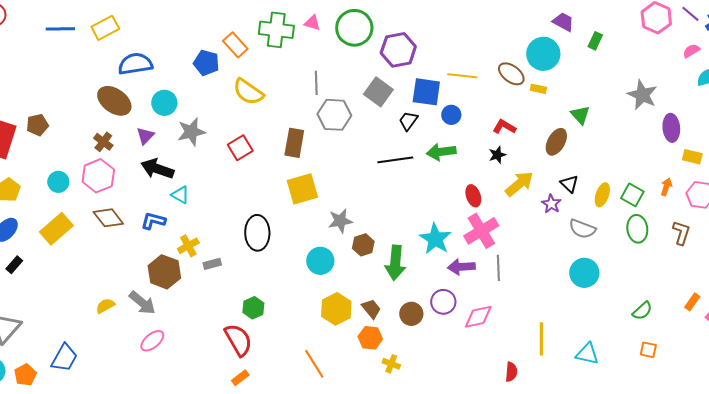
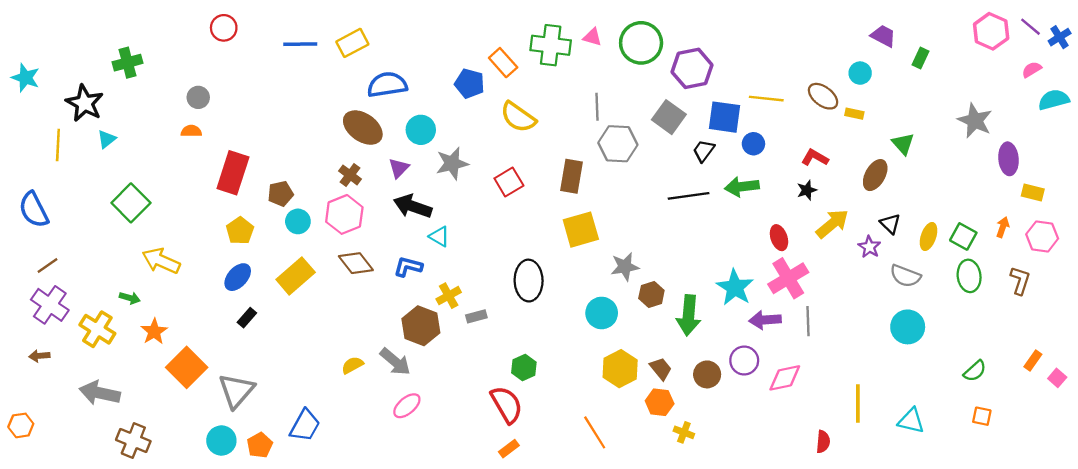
cyan circle: (543, 54) -> (860, 73), size x0.6
brown pentagon: (37, 125) -> (281, 194), moved

